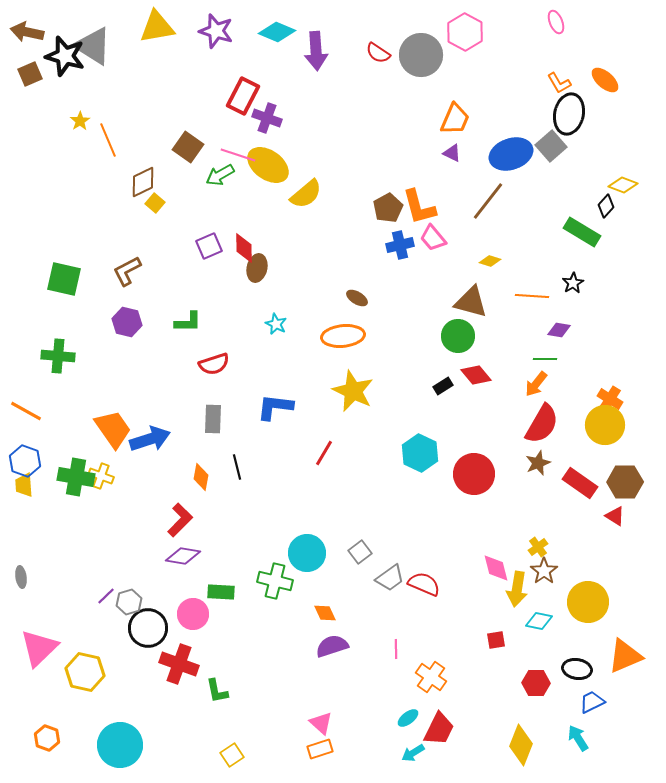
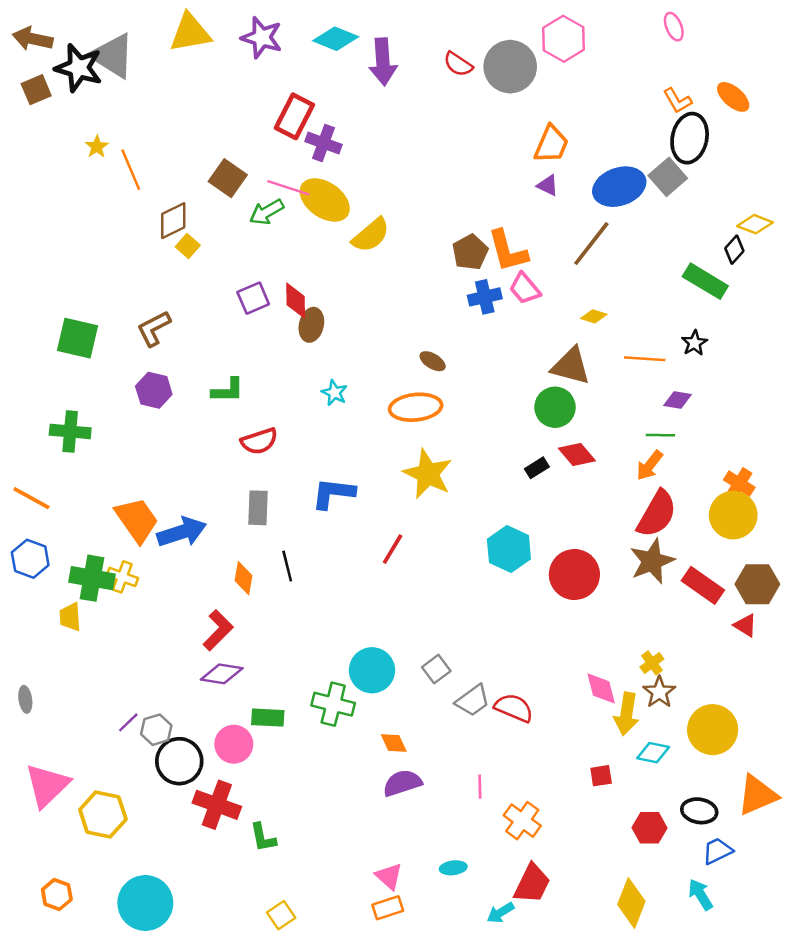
brown star: (538, 463) -> (652, 561), size x1.5
yellow trapezoid: (24, 485) -> (70, 617), moved
cyan ellipse: (408, 718) -> (453, 868), moved, turned 30

